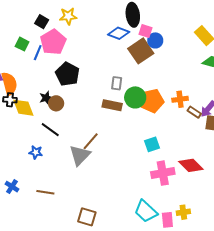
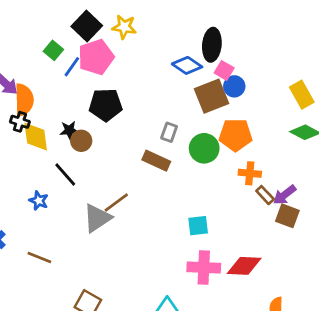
black square: (42, 22) -> (87, 26), size x1.5
black pentagon: (68, 74) -> (106, 105), turned 30
green circle: (135, 97) -> (204, 148), moved
orange pentagon: (152, 101) -> (235, 135), moved
red diamond: (191, 165) -> (244, 266), turned -55

